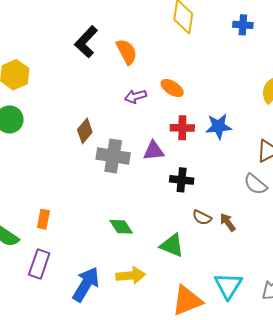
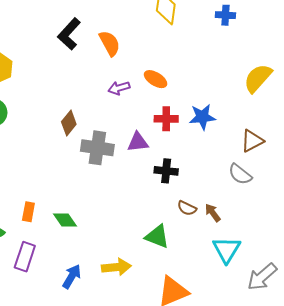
green diamond: (121, 227) -> (65, 220), moved
blue arrow: (86, 284) -> (72, 276), size x0.7
cyan triangle: (228, 286) -> (227, 250), moved

